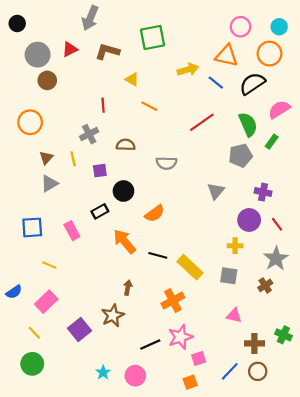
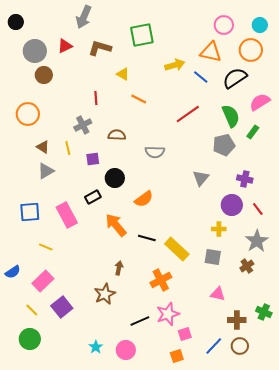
brown triangle: (46, 158) -> (43, 147), turned -40
pink rectangle: (72, 231) -> (67, 215), size x1.4
purple square: (79, 329) -> (62, 307), moved

